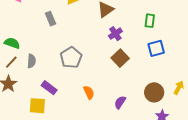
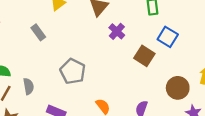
blue square: (156, 48) -> (168, 37), turned -30
brown square: (120, 58) -> (144, 56), moved

